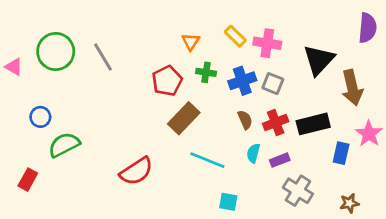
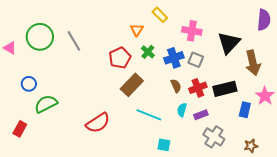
yellow rectangle: (235, 36) -> (160, 15), moved
green cross: (206, 72) -> (148, 52), turned 32

